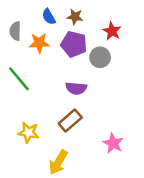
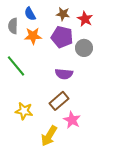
blue semicircle: (49, 17) -> (30, 14), moved
red star: (112, 31) -> (85, 19), moved
pink star: (113, 143) -> (72, 120), moved

